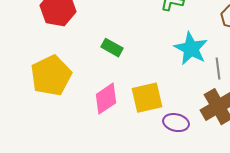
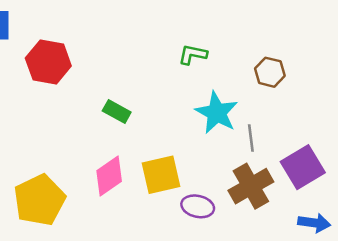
yellow pentagon: (51, 76) -> (39, 200), moved

